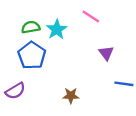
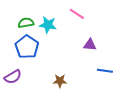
cyan star: (57, 29) -> (48, 25), turned -30
purple triangle: (106, 53) -> (90, 45), turned -48

